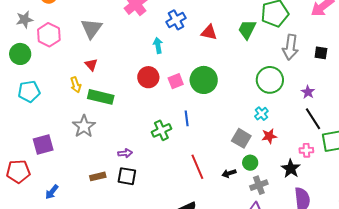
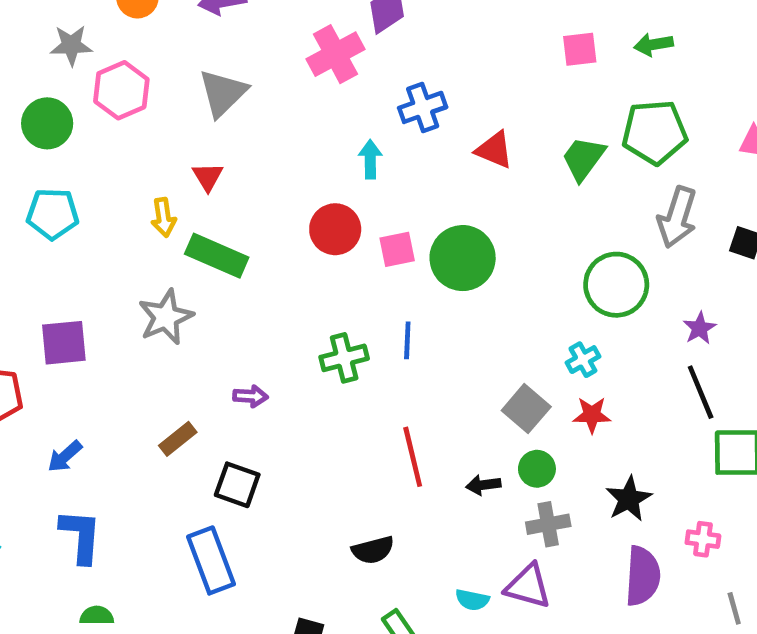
pink cross: (306, 150) -> (703, 539), moved
brown rectangle: (98, 176) -> (178, 439), turned -35
black square: (127, 176) -> (237, 485), moved

